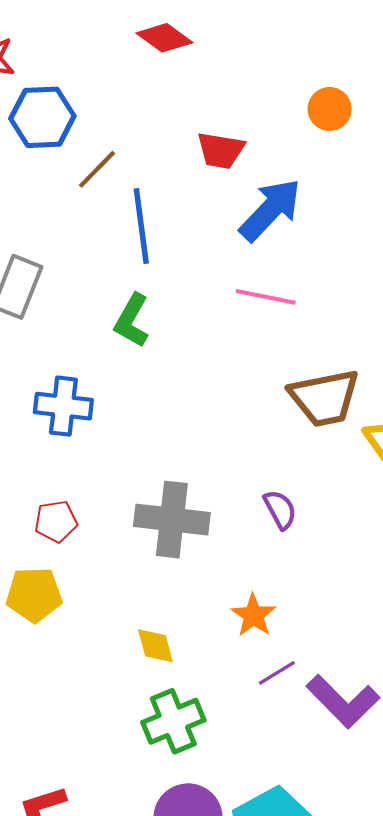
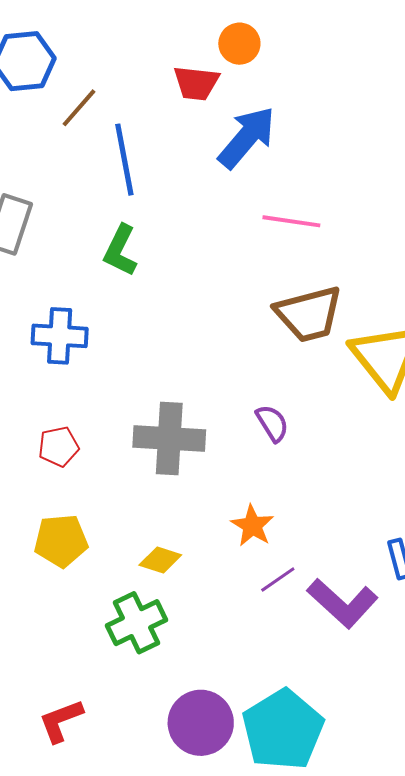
orange circle: (330, 109) -> (239, 44), moved
pink line: (266, 297) -> (291, 221), moved
yellow pentagon: (34, 595) -> (61, 541), moved
yellow diamond: (155, 646) -> (160, 560), turned -54
green cross: (173, 721) -> (136, 623), moved

